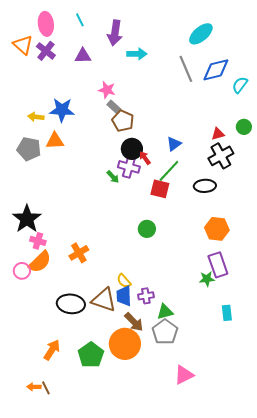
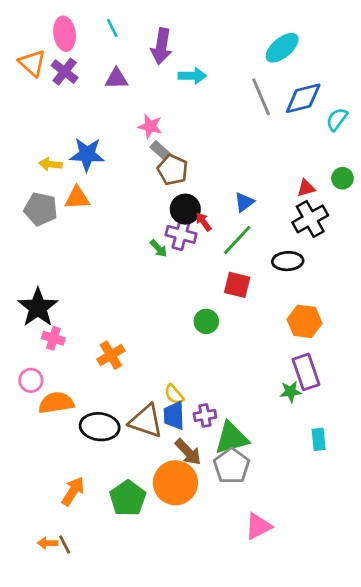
red square: (160, 189) -> (237, 285), moved
orange semicircle: (40, 262) -> (56, 403), moved, turned -145
green triangle: (165, 312) -> (232, 438), size x1.5

